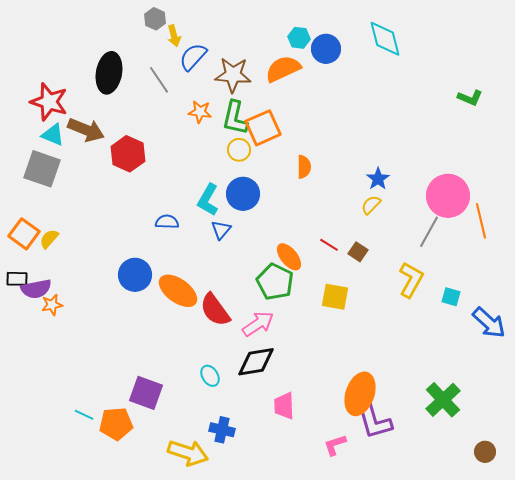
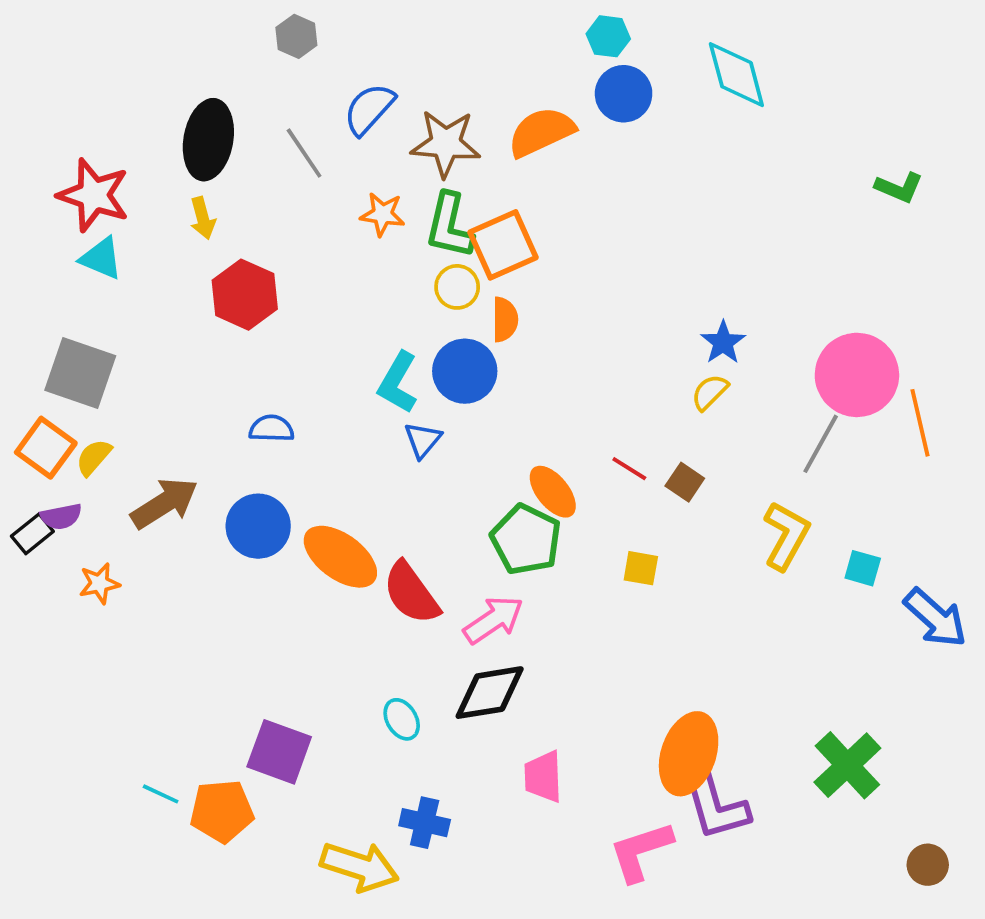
yellow arrow: (174, 36) -> (203, 218), moved
cyan hexagon: (299, 38) -> (608, 36), moved
brown arrow: (86, 130) -> (164, 503), moved, turned -54
orange semicircle: (304, 167) -> (505, 319), moved
gray square: (42, 169) -> (80, 373), moved
blue semicircle: (167, 222) -> (272, 429), moved
black rectangle: (17, 279) -> (32, 534), turned -40
purple semicircle: (36, 289) -> (61, 517), moved, size x0.7
yellow square: (335, 297) -> (641, 568), size x0.7
pink L-shape: (335, 445) -> (641, 851), size x1.5

